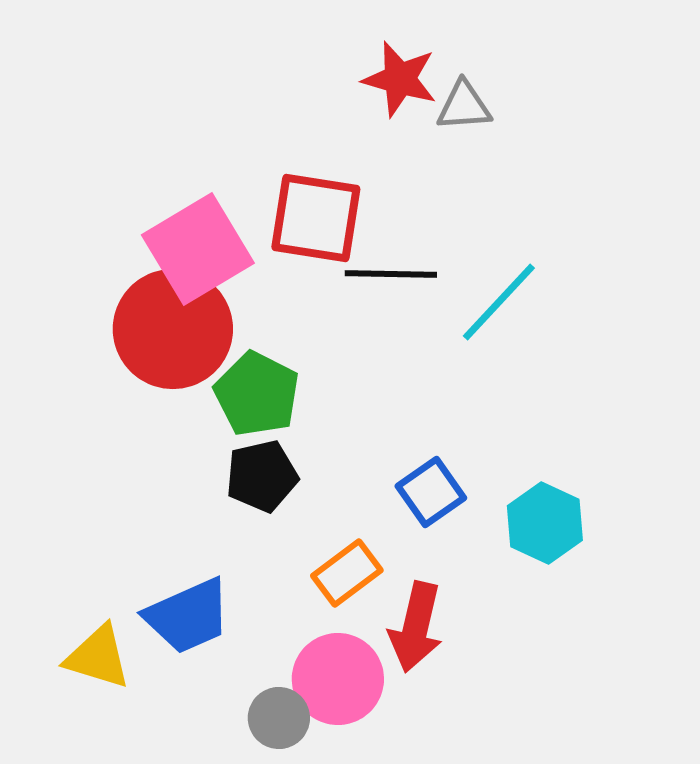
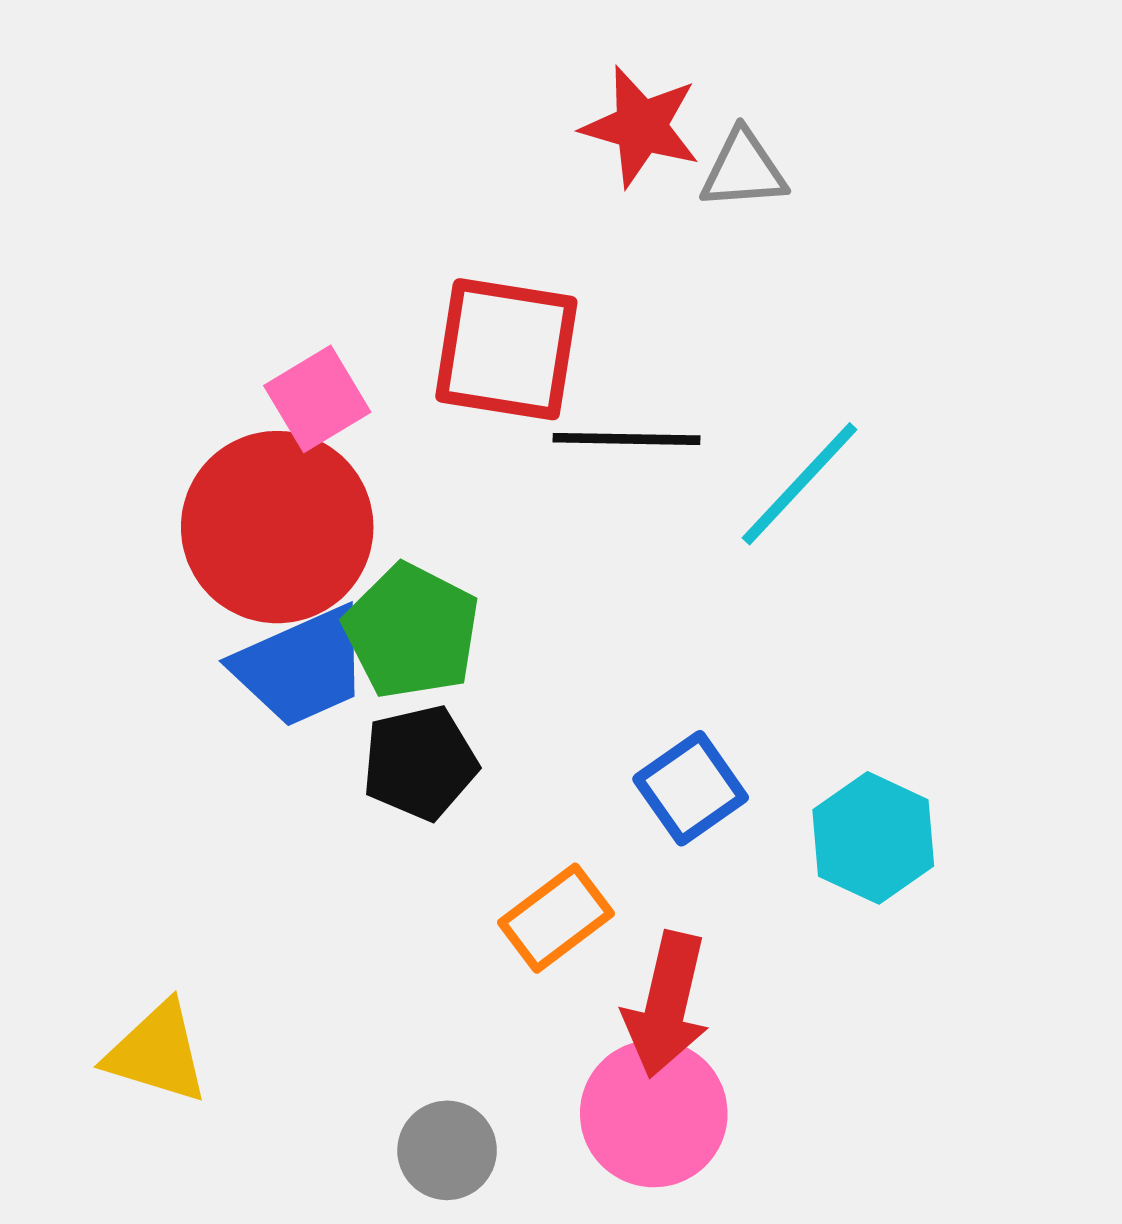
pink square: (198, 249) -> (317, 399), size x0.6
blue trapezoid: (188, 616) -> (301, 666), moved
pink circle: (338, 679) -> (654, 1114), moved

